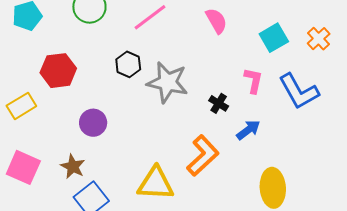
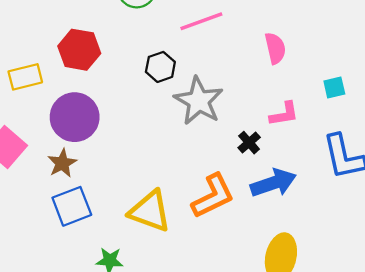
cyan square: (274, 38) -> (334, 87), size x0.7
pink L-shape: (253, 81) -> (284, 114), moved, turned 52
purple circle: (93, 123) -> (75, 117), moved, size x1.5
blue arrow: (248, 130) -> (273, 183), size x1.5

